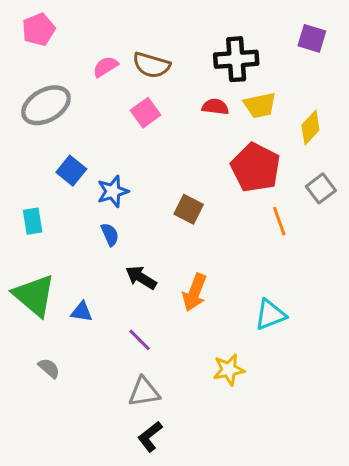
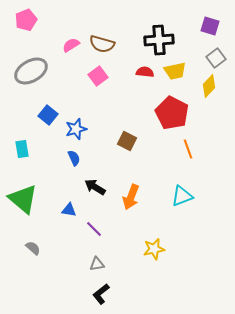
gray square: (321, 188) -> (216, 58), moved
blue triangle: (82, 312) -> (69, 210), moved
cyan triangle: (270, 315) -> (182, 196), moved
gray triangle: (144, 392) -> (97, 264), size x0.7

